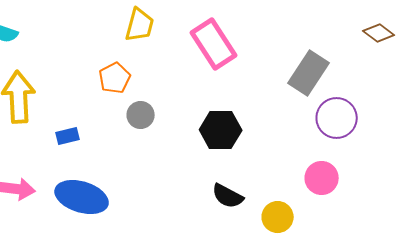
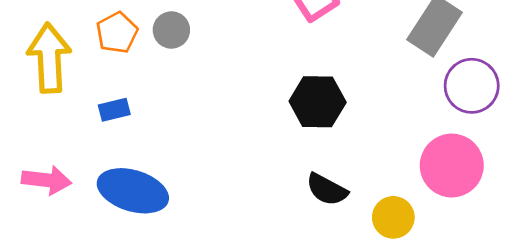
orange pentagon: (115, 78) -> (117, 33), moved
gray circle: (141, 115) -> (171, 30), moved
pink circle: (322, 178) -> (452, 166), size x1.4

